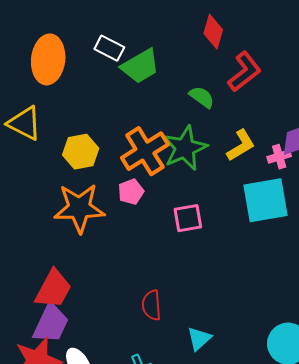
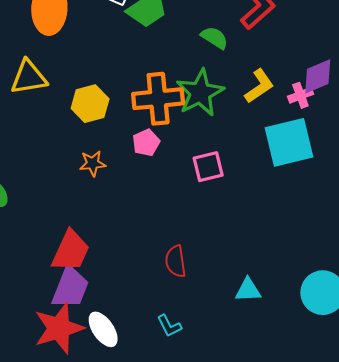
yellow triangle: (24, 123) -> (29, 77), turned -33
orange cross: (145, 151) -> (158, 99), turned 30
orange star: (79, 208) -> (93, 163), size x0.5
cyan triangle: (199, 339) -> (248, 290), moved, turned 44

